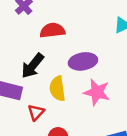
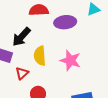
purple ellipse: (83, 61) -> (65, 22), moved

